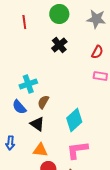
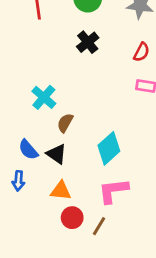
cyan cross: (28, 84) -> (44, 97), turned -30
blue semicircle: (19, 107) -> (28, 150), moved

